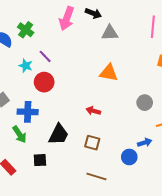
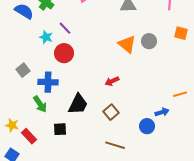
orange triangle: (109, 73) -> (127, 44), turned 30
gray circle: (145, 103) -> (149, 41), moved
red arrow: (93, 111) -> (112, 81), turned -40
brown square: (92, 143) -> (111, 112), turned 35

